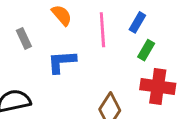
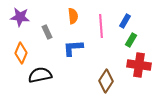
orange semicircle: (62, 15) -> (73, 16), turned 35

